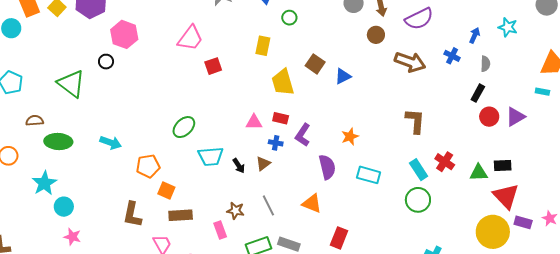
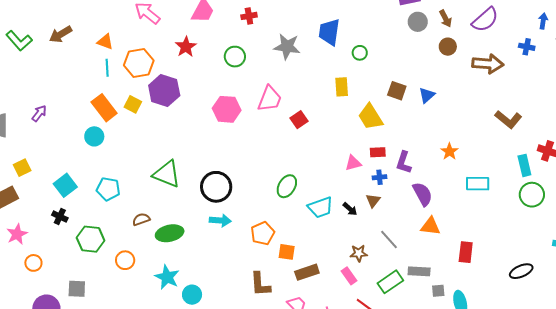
pink hexagon: (124, 34) -> (227, 109), moved
black circle: (106, 62) -> (216, 187), moved, size x2.0
brown L-shape: (415, 121) -> (508, 119), turned 140
purple semicircle: (327, 167) -> (423, 194), moved
cyan rectangle: (419, 170) -> (524, 165), turned 35

